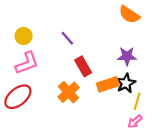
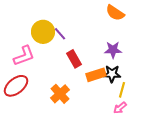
yellow circle: (24, 36) -> (43, 32), moved, size x1.5
black star: (126, 83) -> (112, 74), turned 30
orange cross: (69, 92) -> (60, 94), moved

